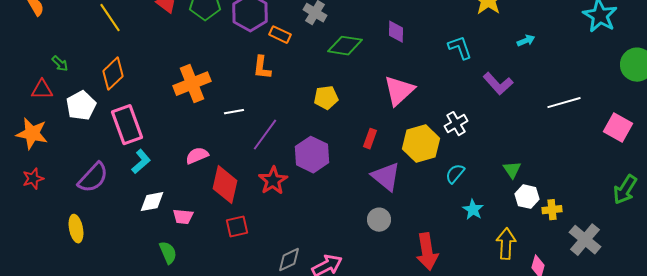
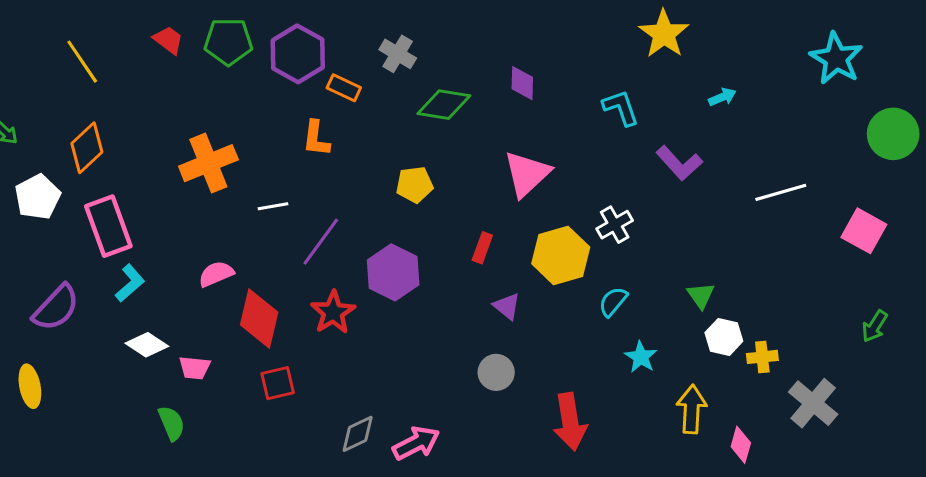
purple triangle: (386, 177) -> (507, 306), size x0.6
green arrow: (625, 190) -> (875, 326), size x0.7
white diamond: (152, 202) -> (147, 345), turned 44

